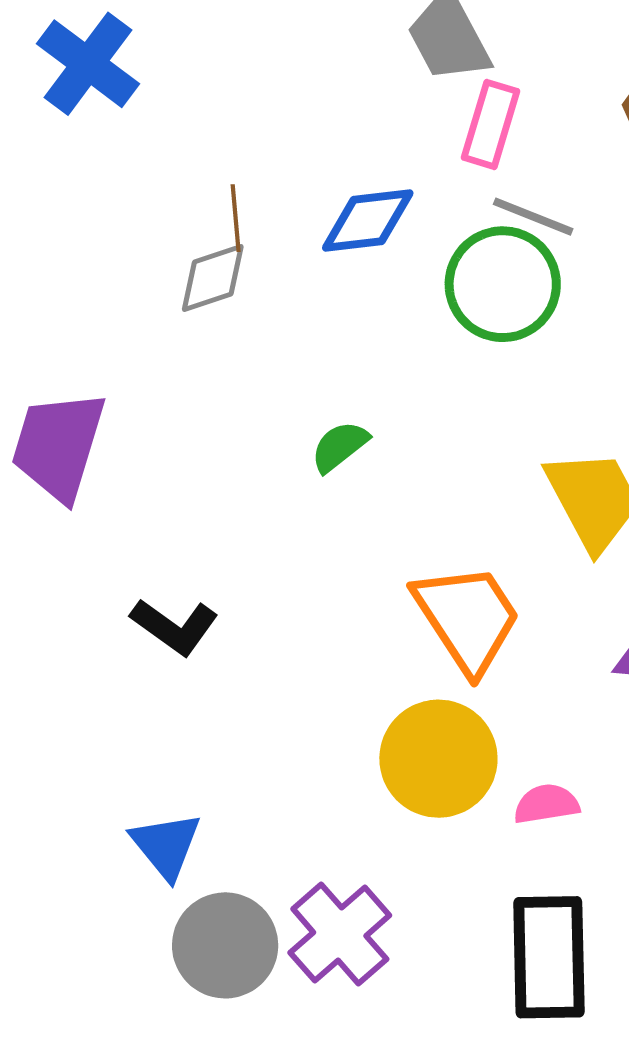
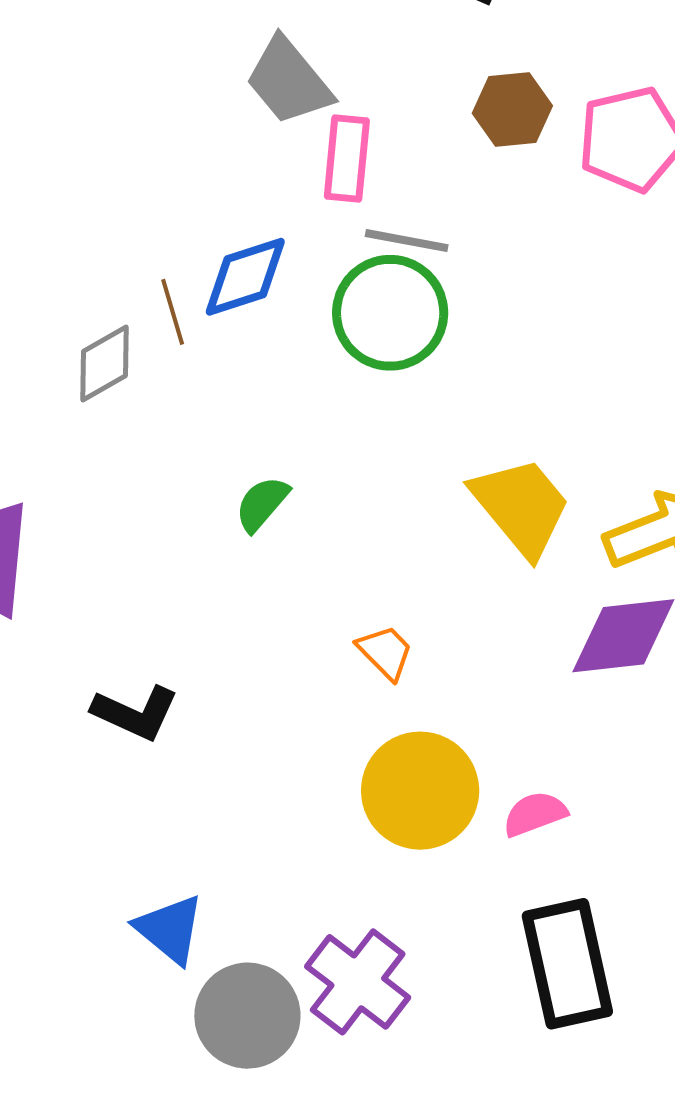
brown line: (236, 218) -> (173, 312), moved
orange trapezoid: (467, 618) -> (385, 652), moved, size x0.5

